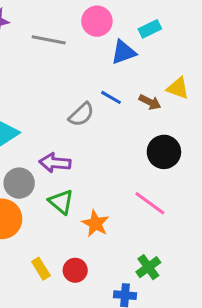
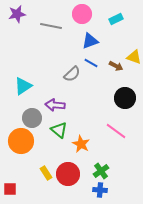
blue triangle: (123, 52) -> (90, 41), moved
green cross: (148, 267) -> (101, 171), moved
red circle: (75, 270) -> (68, 174), size x1.5

